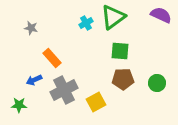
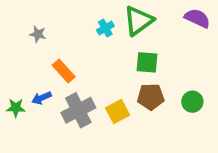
yellow square: (96, 102) -> (118, 111), moved
green star: (19, 105) -> (16, 108), moved

